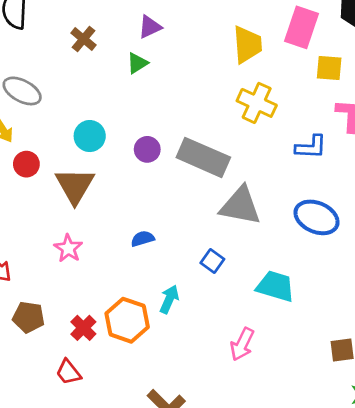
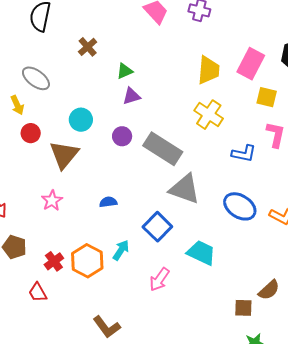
purple triangle: (150, 27) -> (131, 96), moved
blue square: (212, 261) -> (157, 227), size x1.6
pink arrow: (242, 344) -> (159, 279), moved

